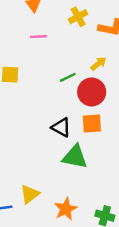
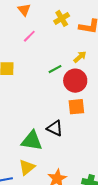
pink line: (38, 37) -> (29, 36), turned -40
black triangle: (61, 127) -> (55, 128), moved
green triangle: (75, 157) -> (32, 141), moved

